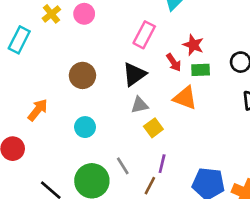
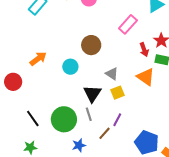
black triangle: (134, 74) -> (92, 94), moved, turned -36
brown circle: (82, 75) -> (91, 45), moved
gray triangle: (140, 105) -> (112, 74), turned 32
cyan circle: (85, 127) -> (70, 67), moved

